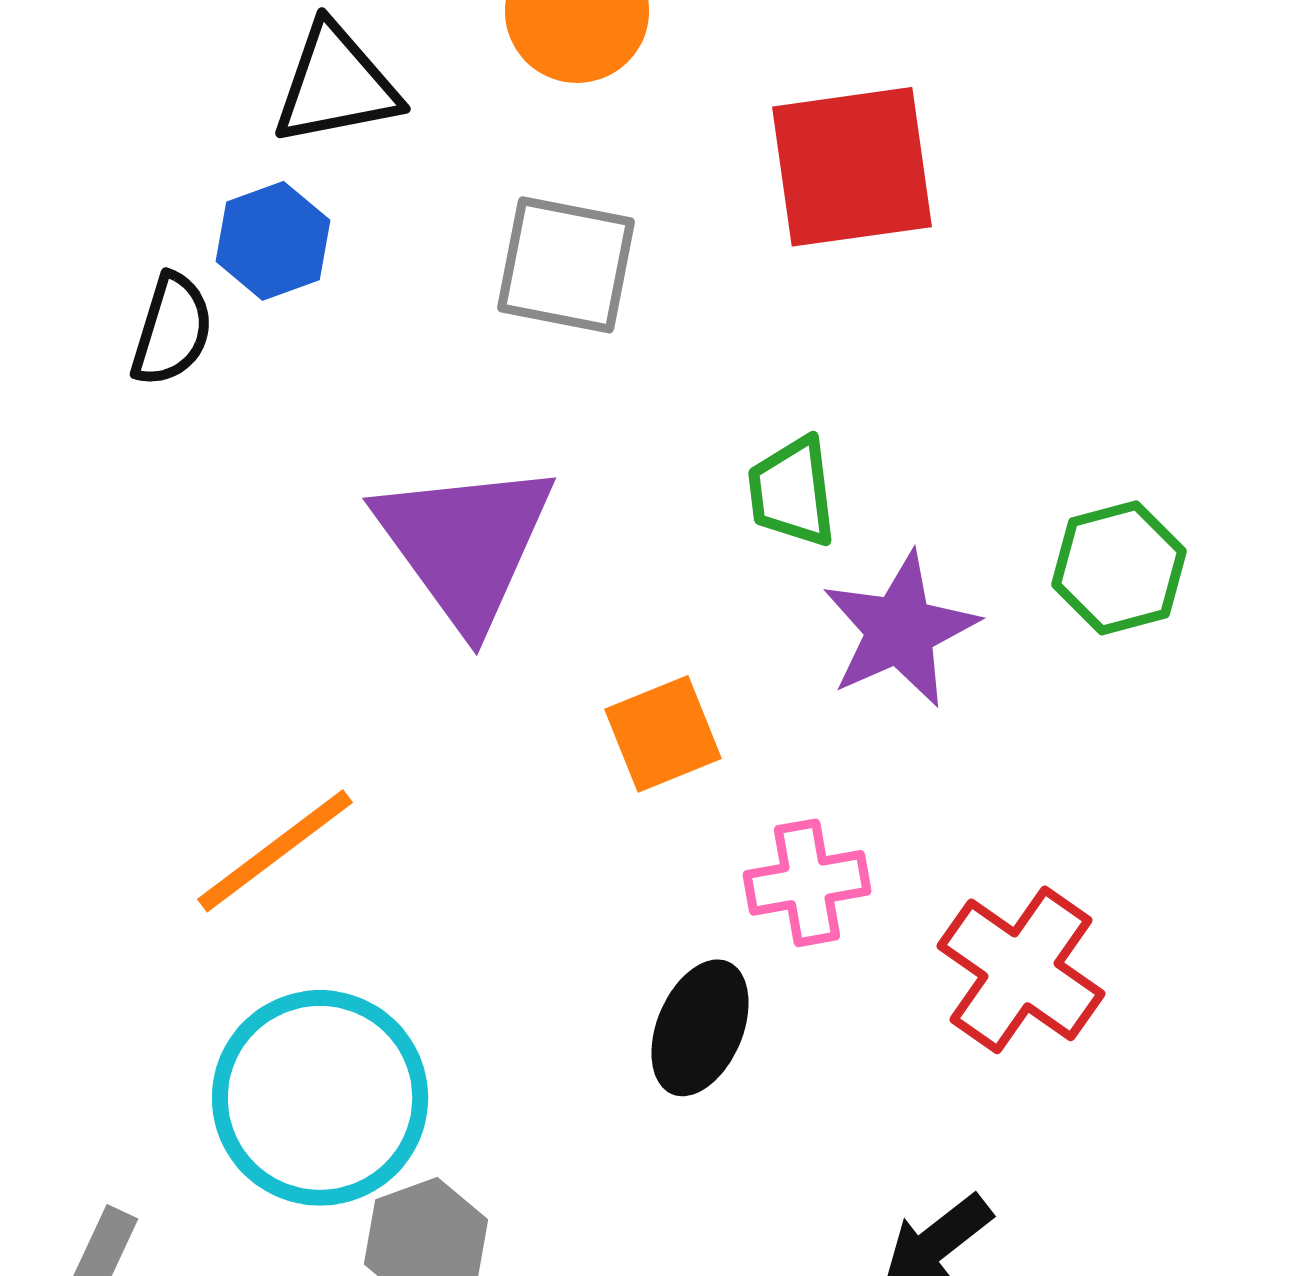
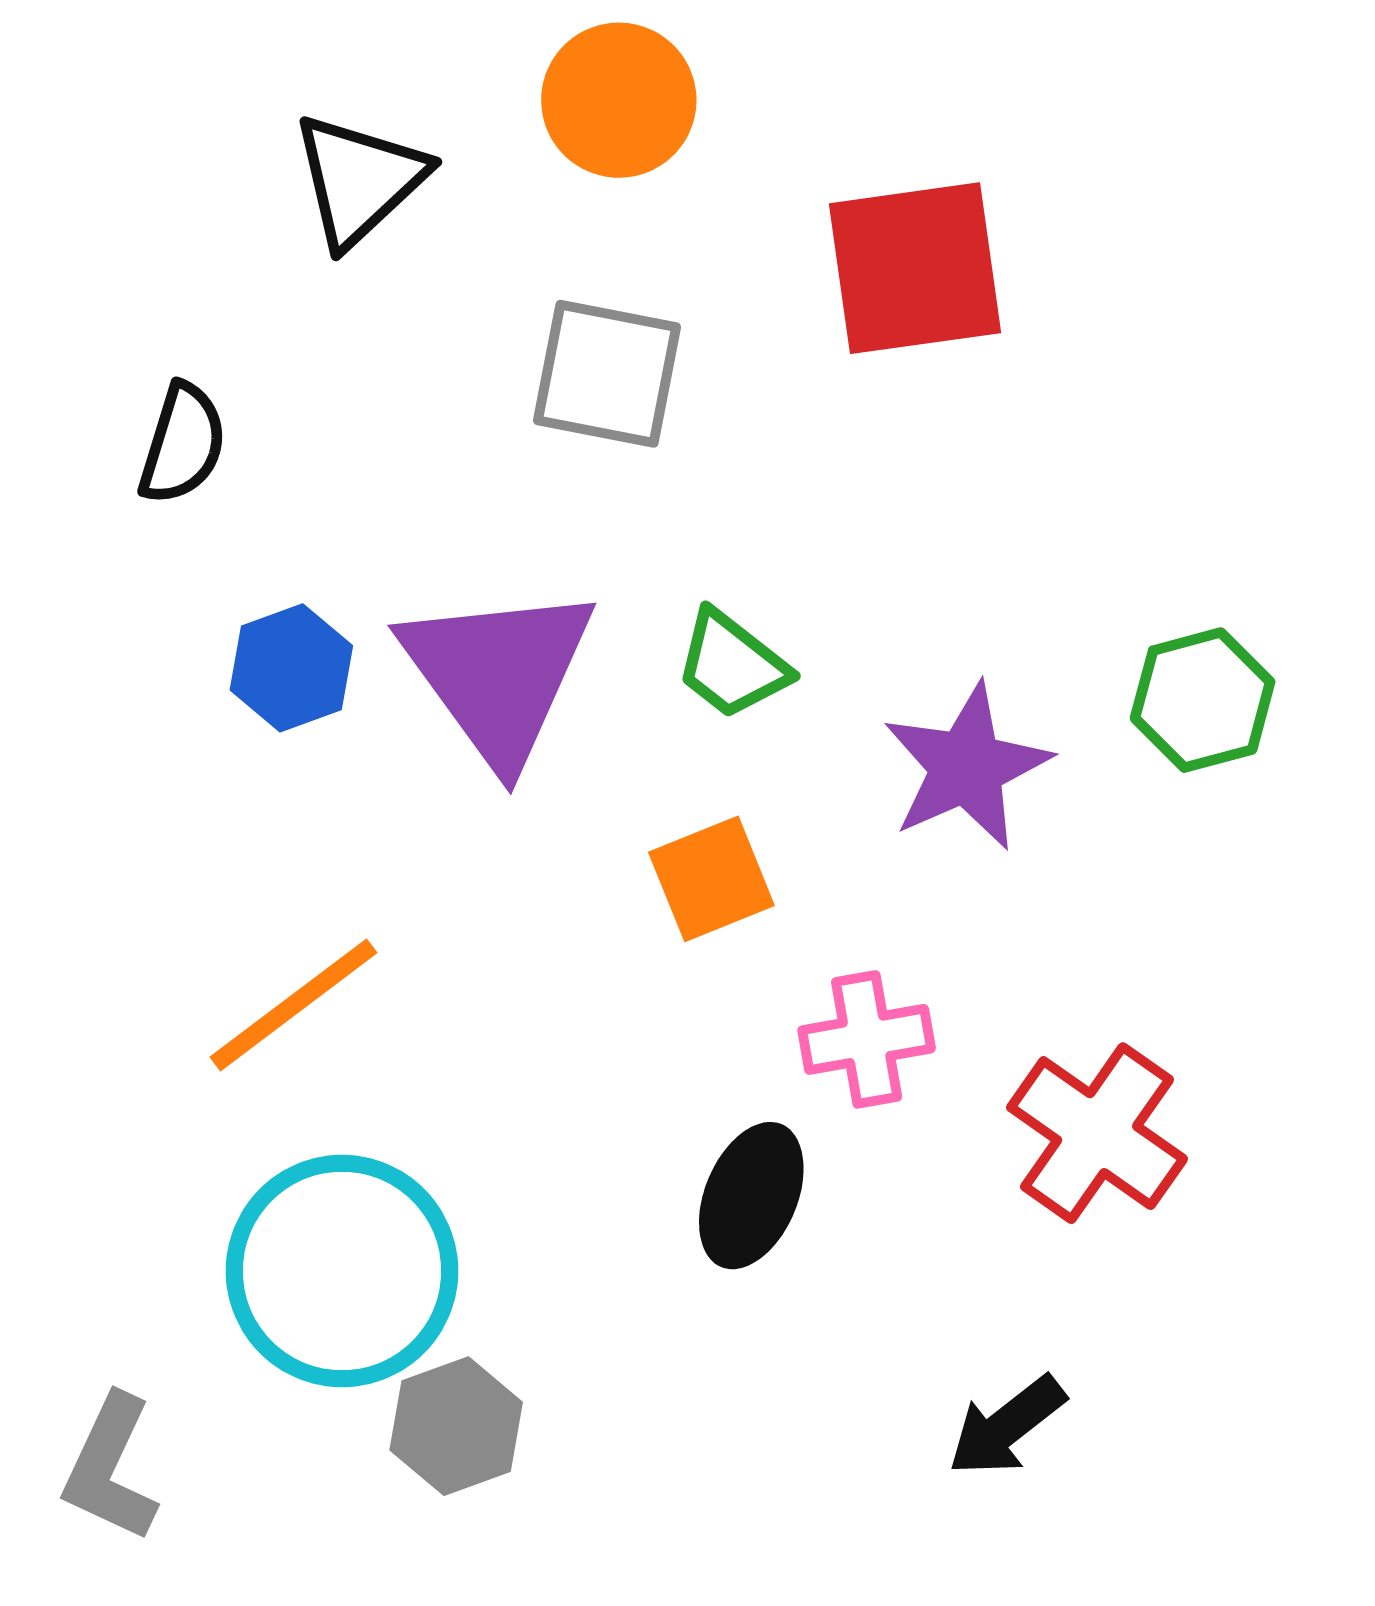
black triangle: (336, 85) -> (359, 180), turned -32
blue hexagon: (273, 241) -> (291, 668), moved
green trapezoid: (792, 492) -> (732, 665), moved, turned -45

